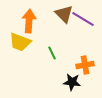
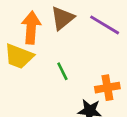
brown triangle: (64, 14) -> (62, 18), moved, turned 36

